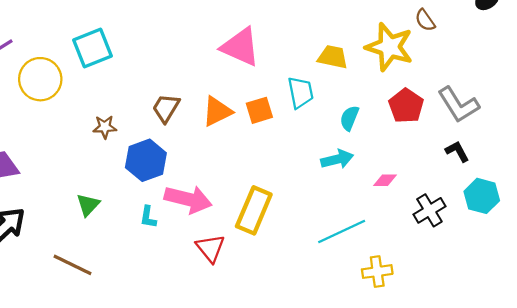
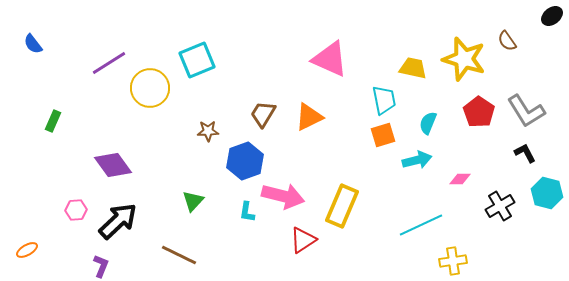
brown semicircle: (425, 20) -> (507, 41), moved
orange square: (259, 110) -> (383, 135), moved
red triangle: (210, 248) -> (303, 240), turned 36

